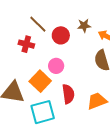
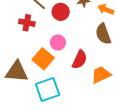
red semicircle: (68, 94) -> (80, 60), moved, turned 36

